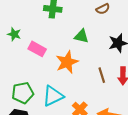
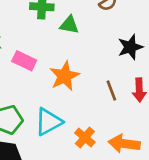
green triangle: (81, 36) -> (69, 25), moved

